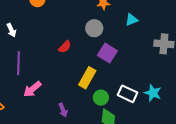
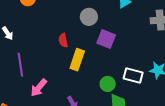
red semicircle: (65, 47) -> (63, 40), turned 136
yellow rectangle: (87, 78) -> (77, 60), moved

